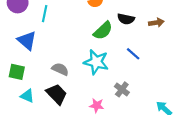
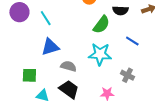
cyan line: (45, 14) -> (46, 18), turned -35
blue triangle: (27, 41) -> (50, 47), moved, turned -48

